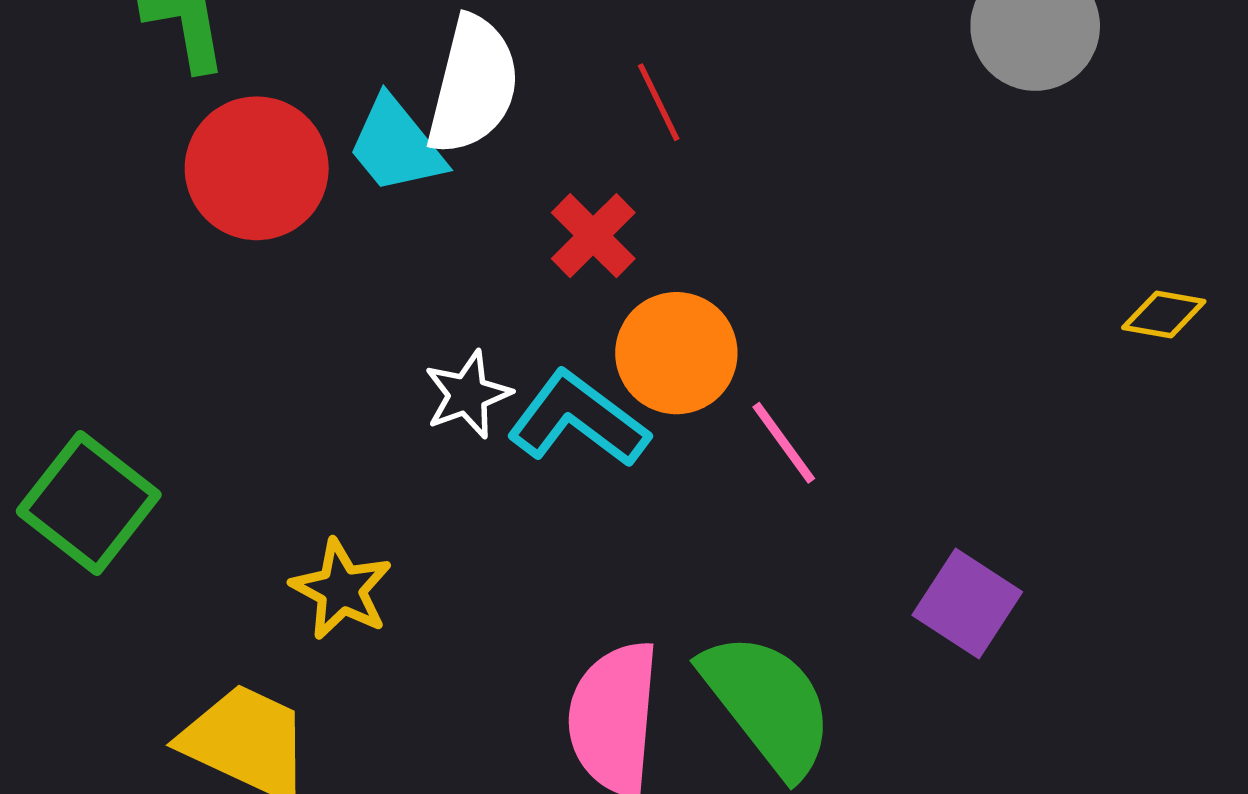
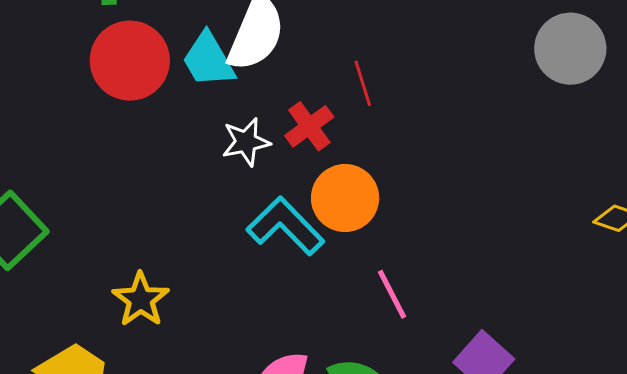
red line: (659, 102) -> (363, 83), moved
white star: (468, 395) -> (246, 142), moved
pink line: (784, 443) -> (392, 294), moved

